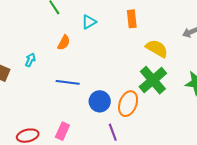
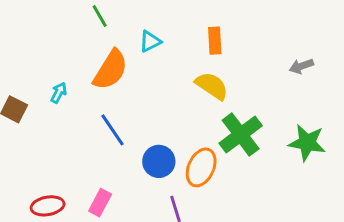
orange semicircle: (64, 43) -> (110, 70), size x1.8
yellow semicircle: (157, 49) -> (212, 86), moved
blue line: (68, 82) -> (113, 130), turned 45

